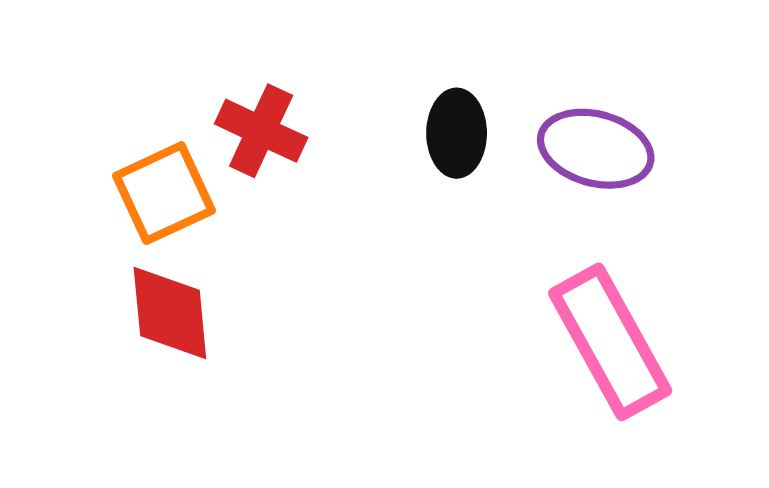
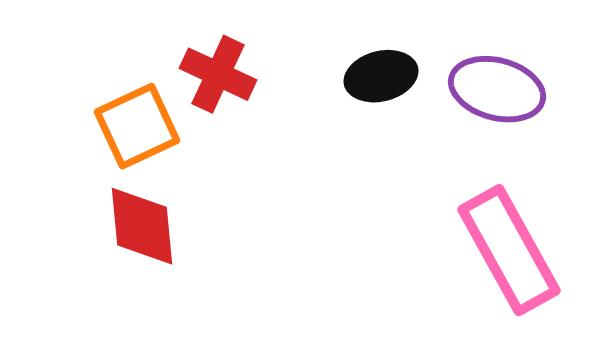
black ellipse: (457, 133) -> (381, 76), turned 76

